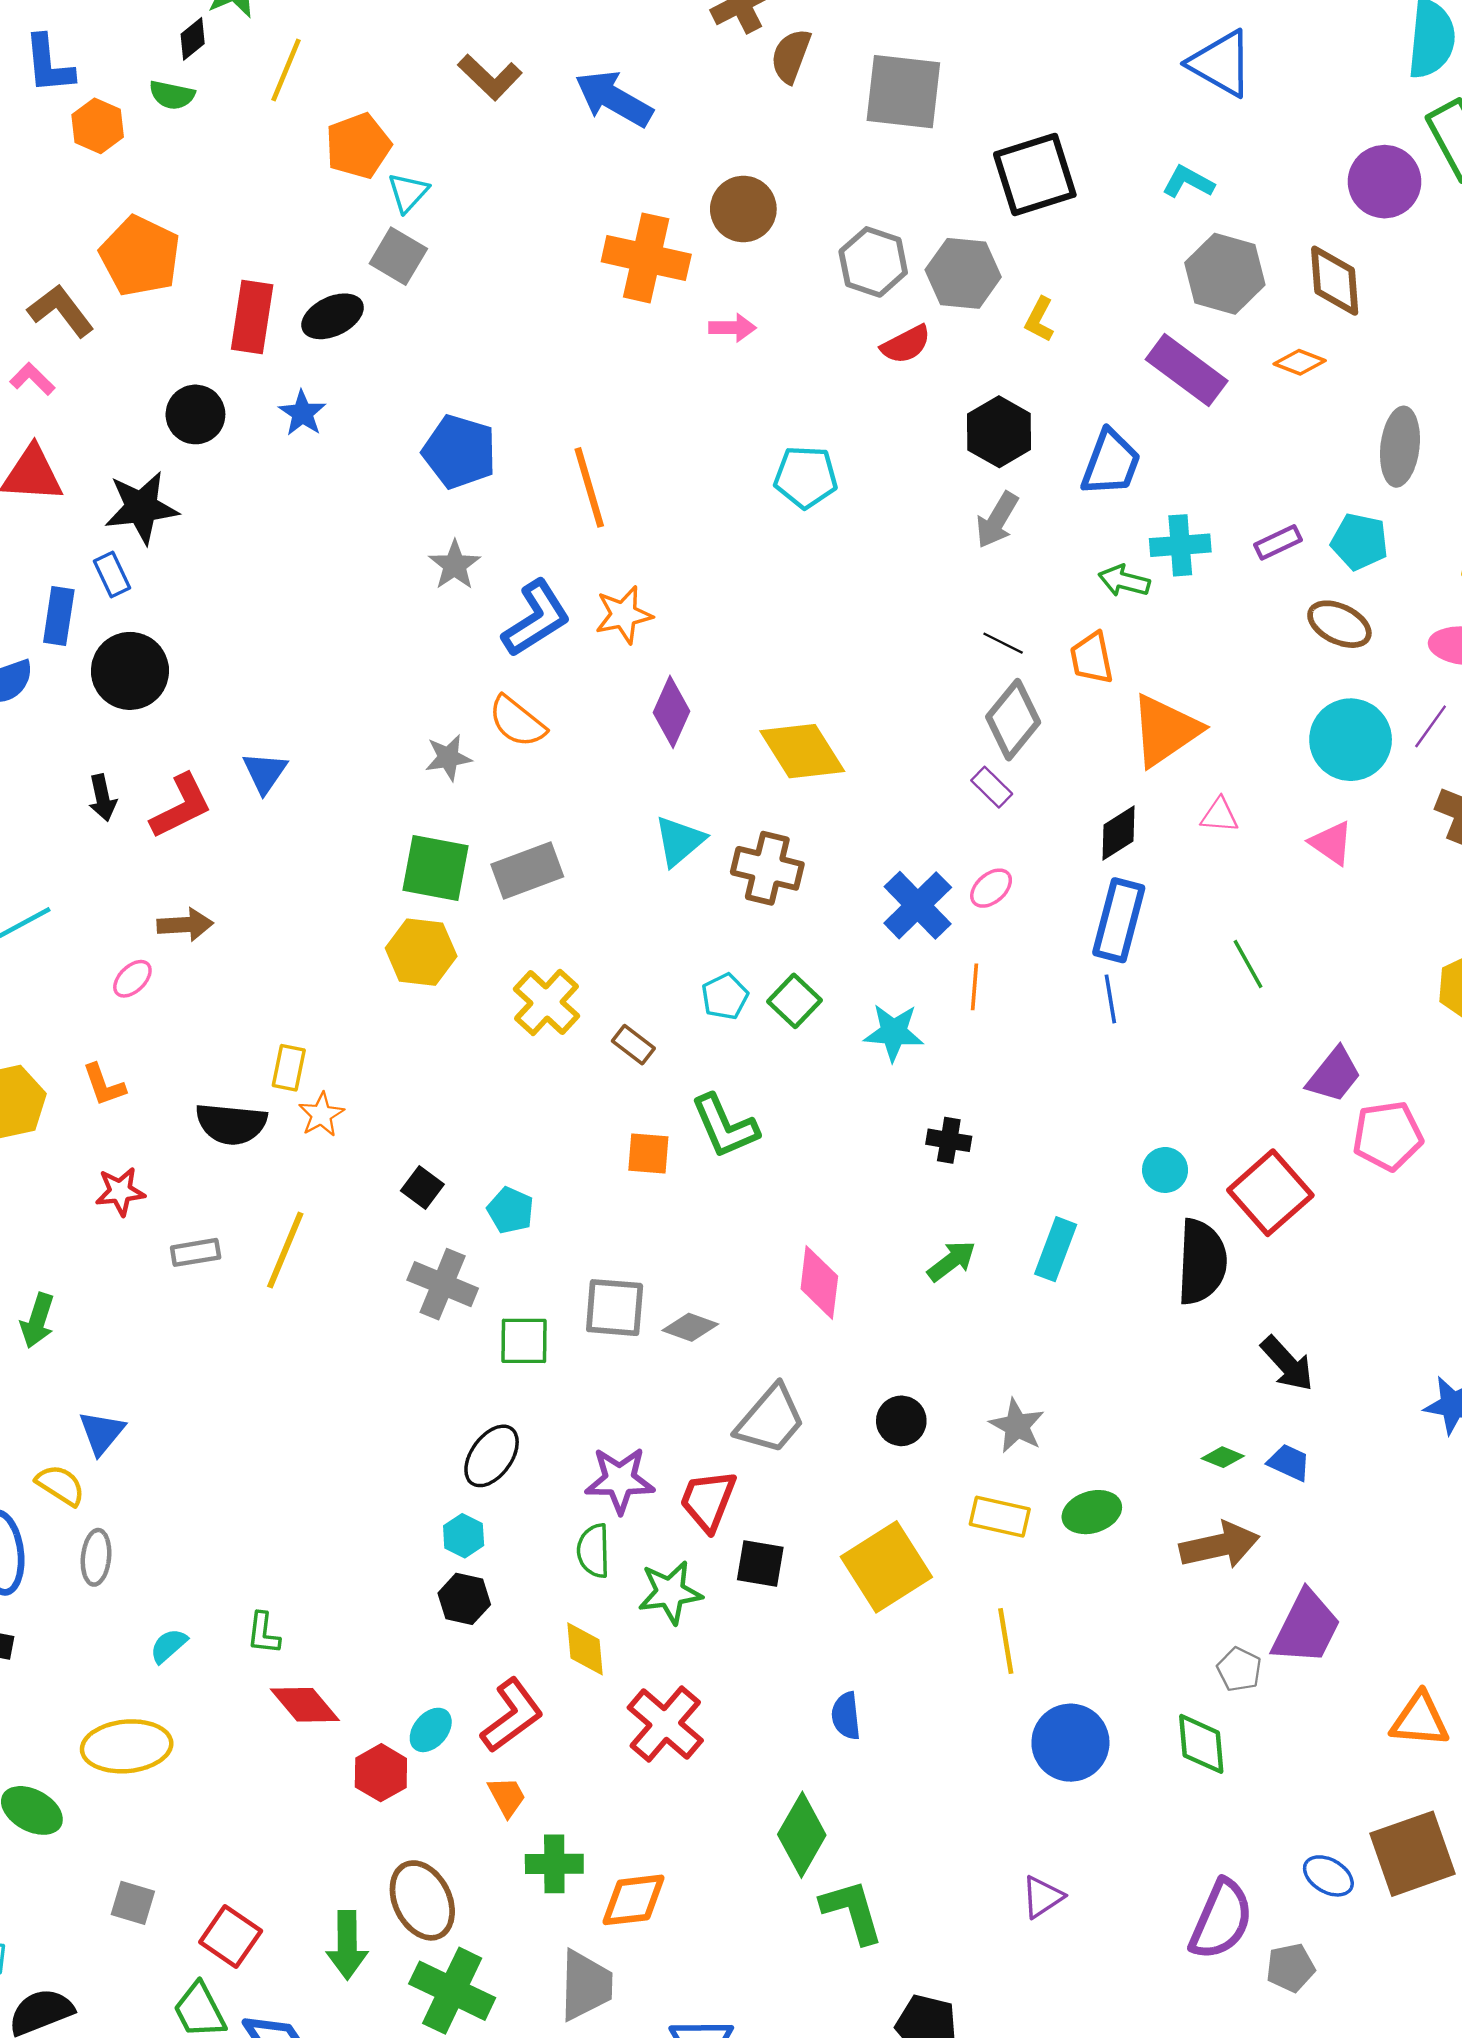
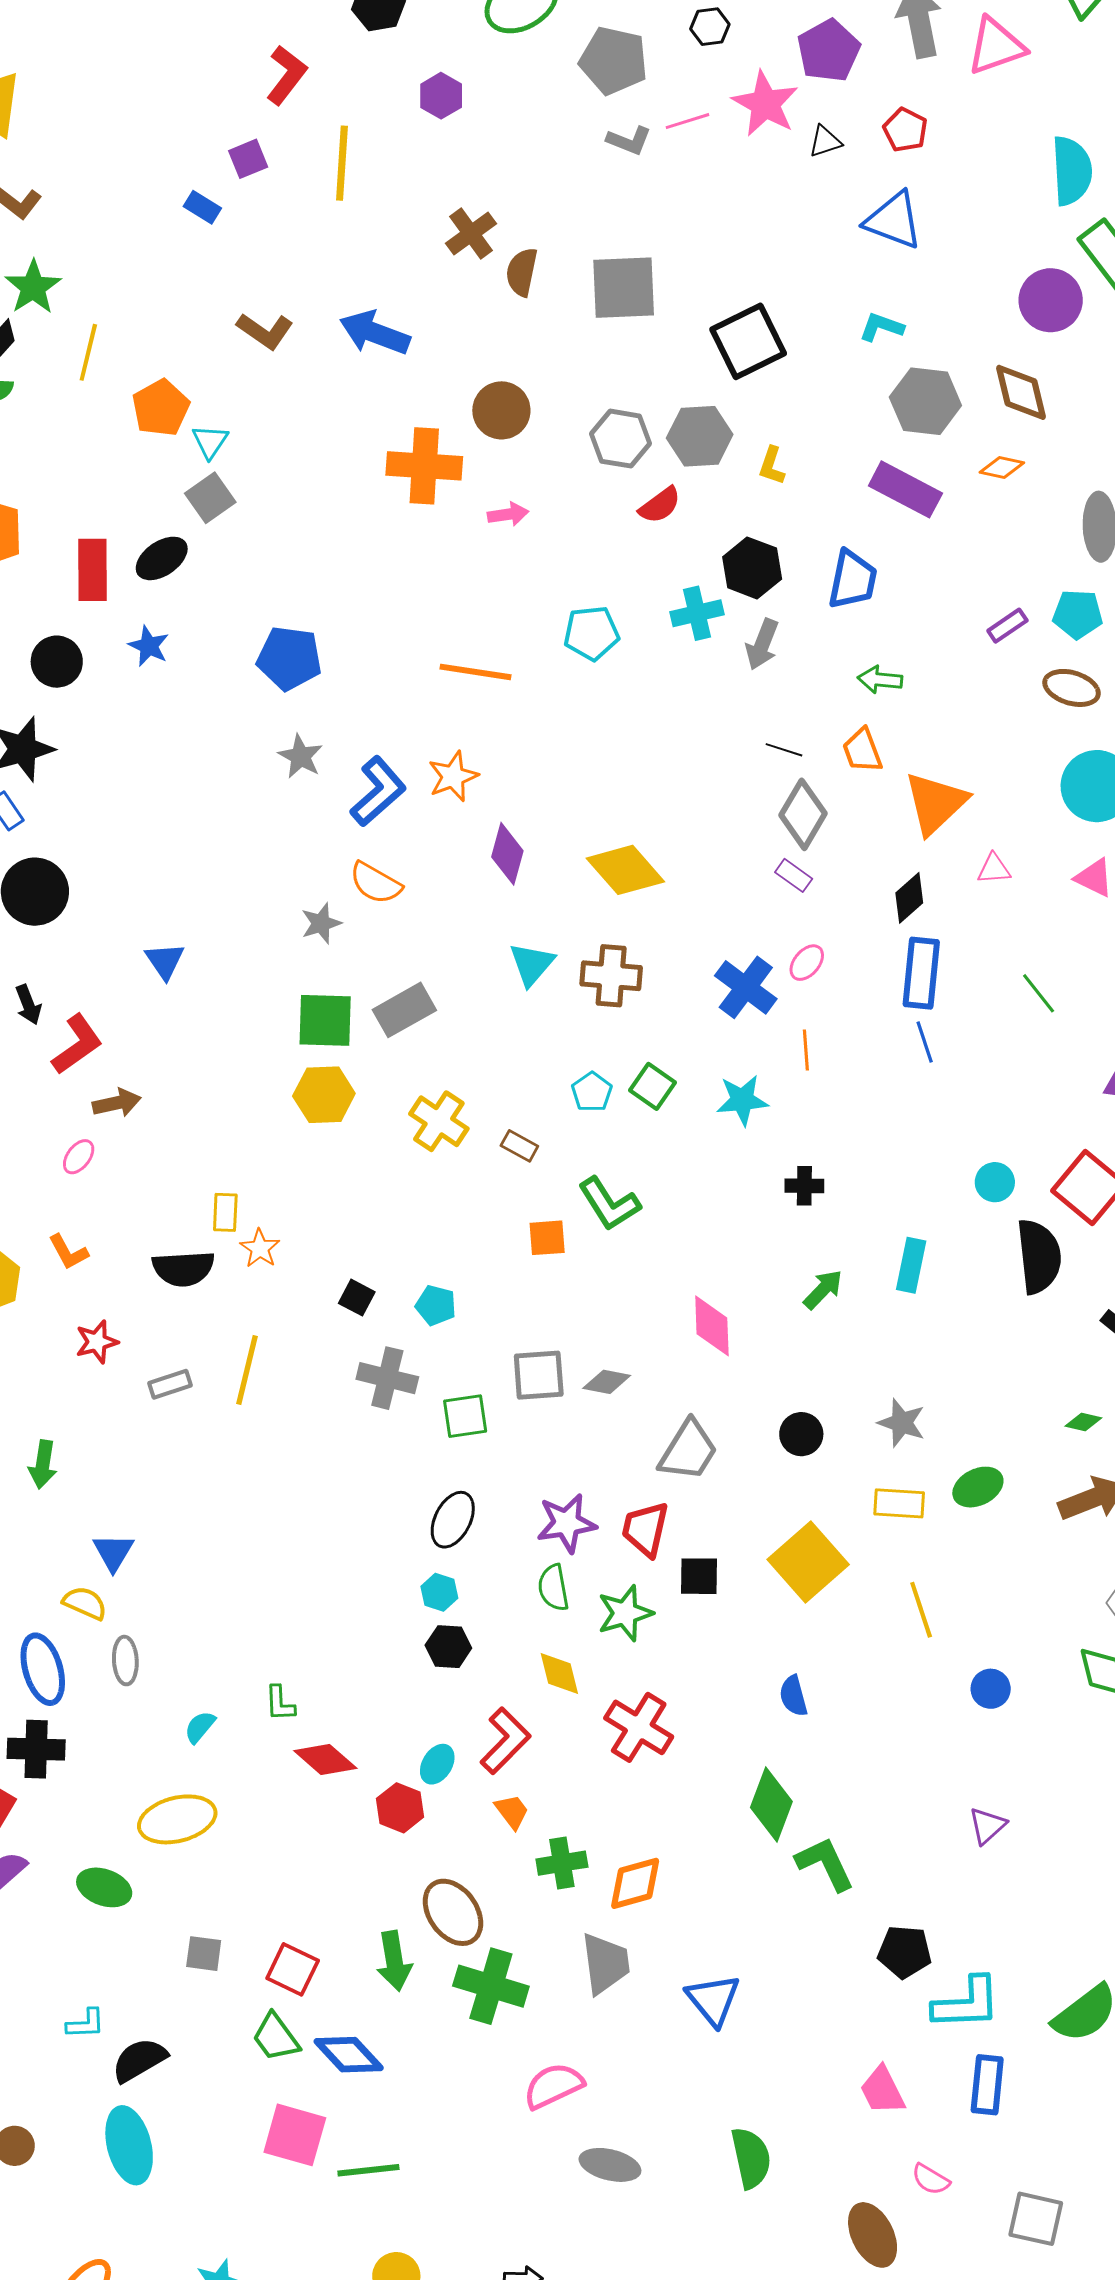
gray square: (398, 256) -> (210, 498), turned 33
orange line: (589, 487) -> (475, 672), moved, turned -56
cyan cross: (1180, 545) -> (697, 613), moved
red L-shape: (181, 806) -> (77, 1044), moved
blue circle: (1070, 1743) -> (991, 1689), size x0.6

